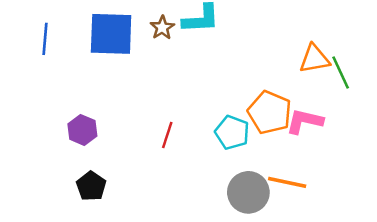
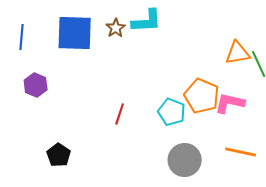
purple hexagon: (82, 130) -> (36, 85), moved
orange line: (287, 182) -> (241, 152), moved

